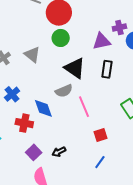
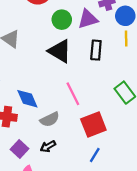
green circle: (61, 38) -> (62, 20), moved
gray semicircle: (64, 91) -> (50, 119), moved
red square: (100, 135) -> (93, 124), size x1.6

